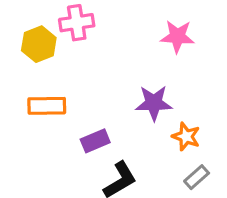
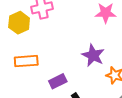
purple star: (154, 103) -> (93, 55), turned 30

